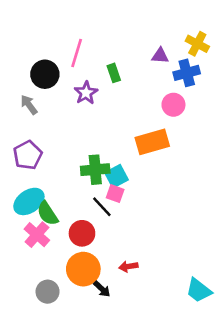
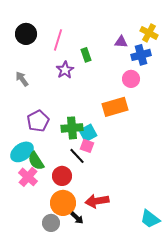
black circle: (45, 74) -> (26, 34), moved
purple pentagon: (28, 155) -> (38, 121), moved
red arrow: (128, 266) -> (97, 201), size x1.6
gray circle: (48, 292) -> (51, 223), moved

